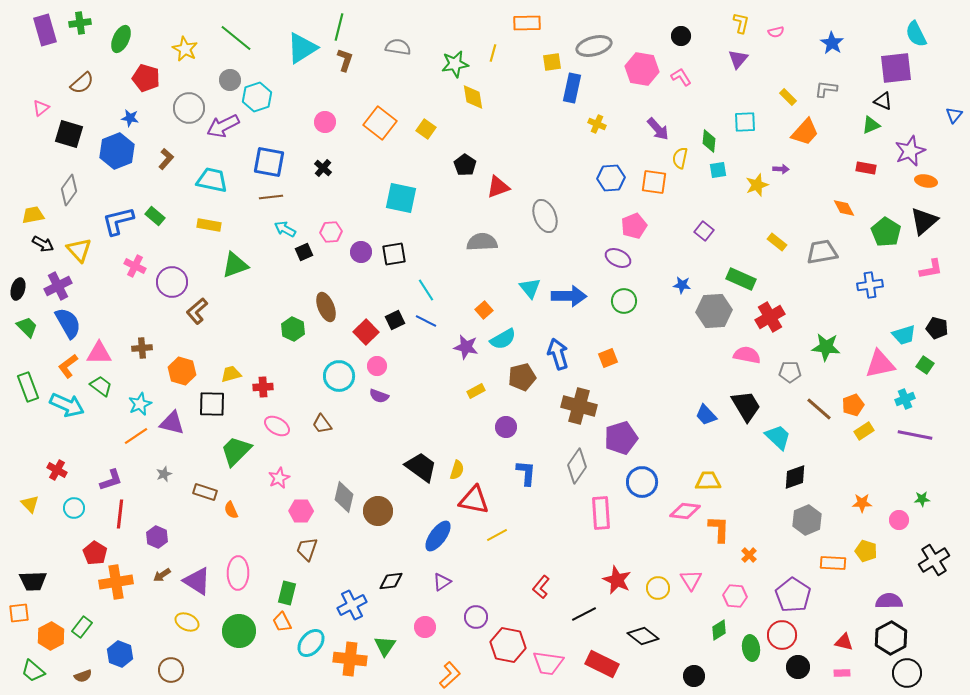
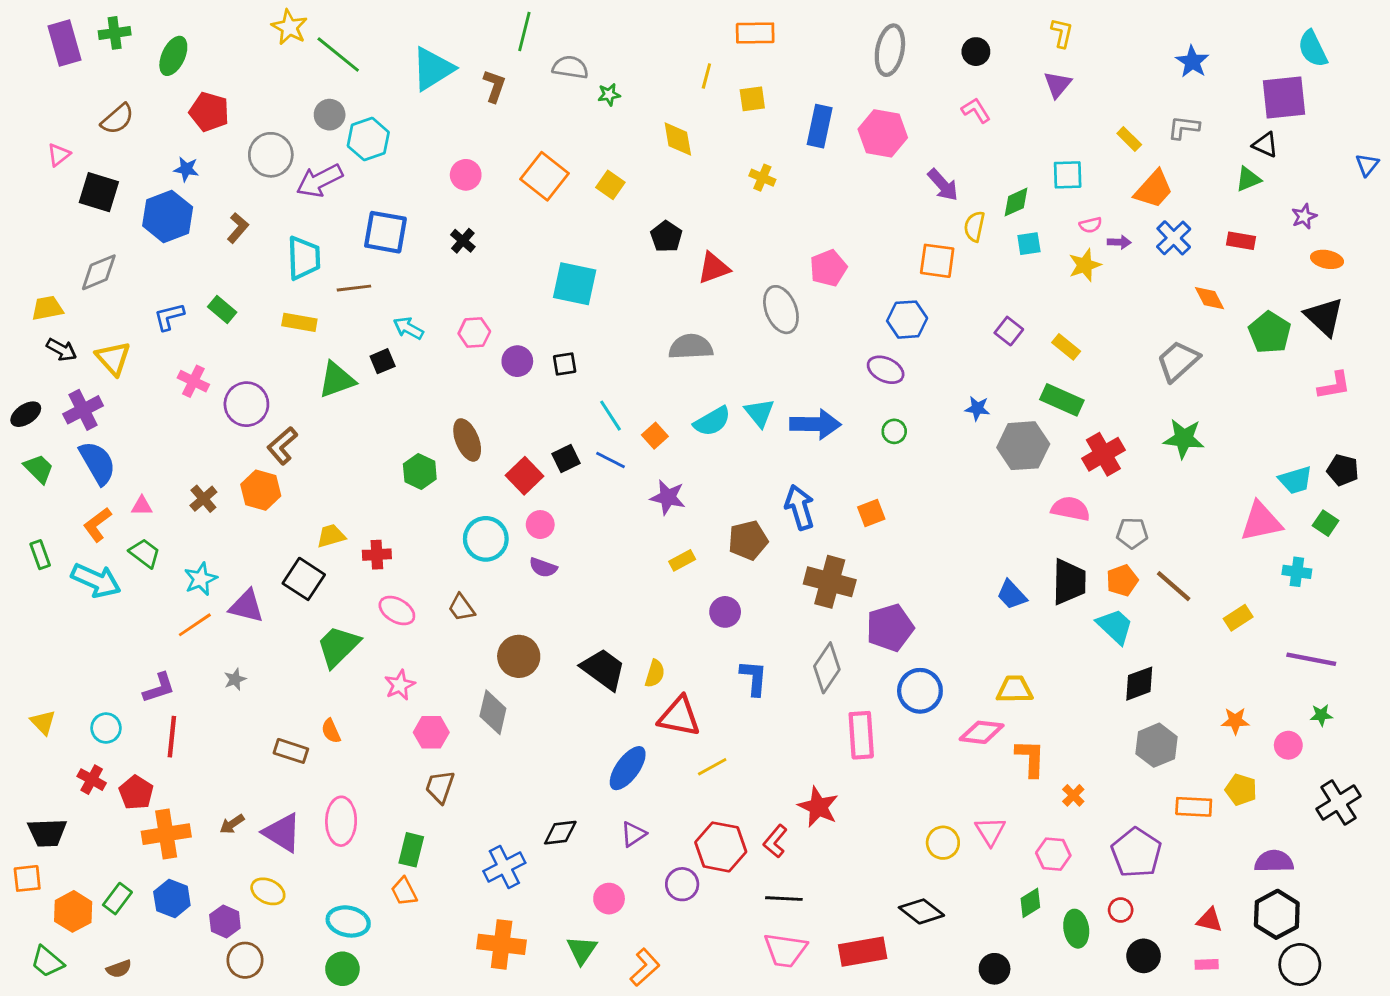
green line: (339, 27) -> (524, 32), moved
pink semicircle: (776, 32) -> (1091, 225), moved
gray ellipse: (594, 46) -> (890, 50), moved, turned -64
yellow star: (185, 49) -> (289, 27), moved
yellow square: (552, 62) -> (752, 99), moved
green star: (455, 64) -> (609, 95), moved, size x0.6
pink hexagon: (642, 69) -> (883, 133), moved
yellow cross: (597, 124) -> (762, 178), moved
green diamond: (709, 141) -> (1016, 202), turned 60
purple star: (910, 151) -> (1304, 216), size x0.6
blue hexagon: (611, 178) -> (907, 320), moved
cyan trapezoid: (212, 180) -> (304, 258), turned 76
gray diamond: (69, 190) -> (99, 272), turned 32
brown line: (271, 197) -> (354, 288), moved
blue L-shape: (118, 221) -> (169, 317), size x0.7
black triangle: (924, 221) -> (1324, 317), turned -36
pink pentagon: (634, 226) -> (828, 268), moved
yellow rectangle: (777, 242) -> (1066, 347), moved
black square: (304, 252) -> (383, 361), moved
gray trapezoid: (822, 252) -> (1178, 361), turned -32
black square: (394, 254) -> (565, 364), size x0.7
blue cross: (870, 285) -> (1174, 238), moved, turned -35
black ellipse: (18, 289) -> (26, 414), turned 40
green circle: (624, 301) -> (894, 431), size x0.7
orange square: (484, 310) -> (655, 436), moved
cyan semicircle: (503, 339) -> (712, 421), moved
green star: (826, 347) -> (1184, 439), moved
brown cross: (142, 348) -> (203, 499), turned -36
pink triangle: (99, 353) -> (142, 506), size x0.6
orange hexagon: (182, 371) -> (261, 490), moved
green rectangle: (28, 387) -> (40, 555), size x0.7
cyan cross: (905, 399) -> (1297, 572), turned 30
black square: (212, 404) -> (304, 579), turned 32
orange pentagon: (853, 405) -> (1122, 580), moved
black trapezoid: (746, 406) -> (1069, 582), turned 32
purple line: (915, 435) -> (1311, 659), moved
red cross: (57, 470) -> (92, 780), moved
brown rectangle: (205, 492) -> (291, 751), moved
brown circle: (378, 511) -> (519, 656), moved
purple hexagon: (157, 537) -> (225, 921), moved
red star: (617, 580) -> (818, 807), moved
black line: (584, 614) -> (784, 899), moved, turned 30
green circle: (239, 631) -> (342, 969), moved, size x0.7
red circle: (782, 635) -> (1121, 910), size x0.6
cyan ellipse: (311, 643) -> (348, 921), moved, turned 60
red hexagon: (508, 645) -> (721, 847), moved
green triangle: (385, 646) -> (582, 950), moved
blue hexagon: (120, 654) -> (172, 899), moved
red rectangle: (602, 664) -> (863, 952), turned -36

